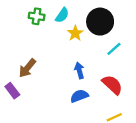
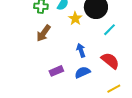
brown arrow: (27, 68) -> (44, 33), moved
purple rectangle: (12, 91) -> (56, 71), moved, turned -72

